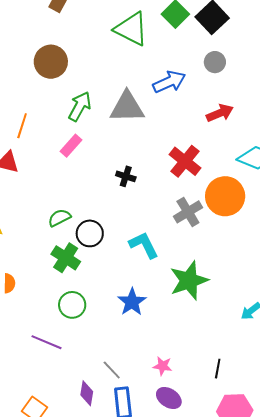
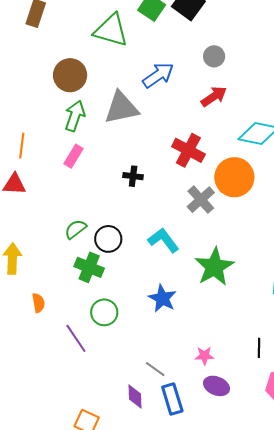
brown circle: (51, 62) -> (70, 75), moved
gray circle: (215, 62) -> (214, 56), moved
purple line: (47, 342) -> (76, 338), moved, turned 44

